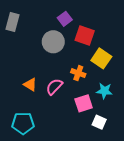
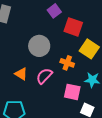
gray circle: (53, 42) -> (39, 46), moved
pink square: (84, 103) -> (72, 92), turned 30

